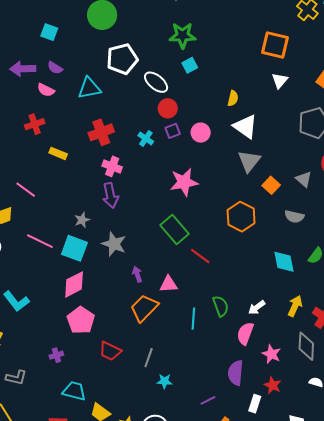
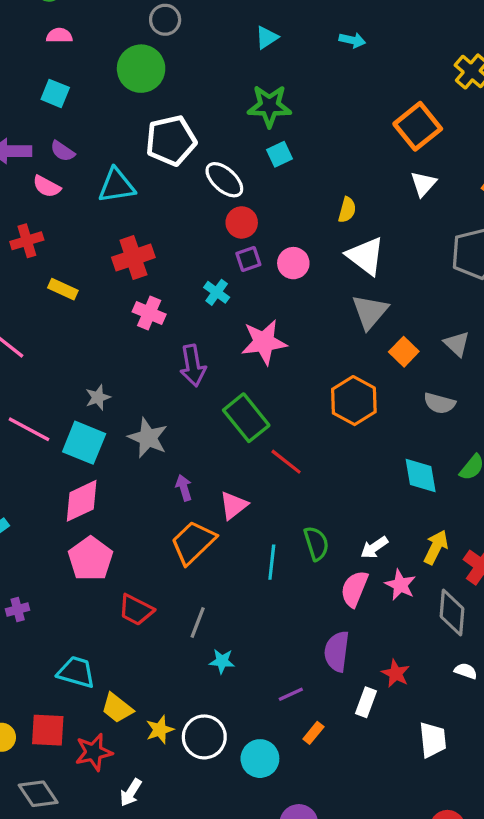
orange square: (275, 45) -> (418, 126), turned 36
cyan cross: (146, 138) -> (217, 292), moved
purple arrow: (110, 195) -> (193, 366), moved
pink triangle: (168, 284) -> (234, 505), turned -36
pink star: (271, 354) -> (400, 585), moved
purple cross: (56, 355) -> (18, 609), moved

